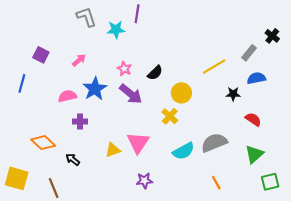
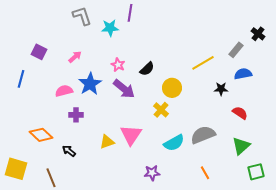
purple star: (144, 181) -> (152, 173), moved

